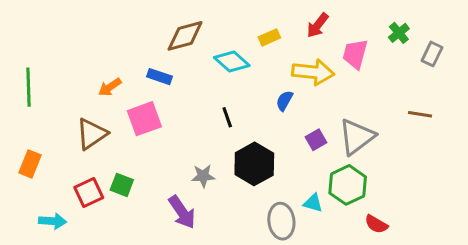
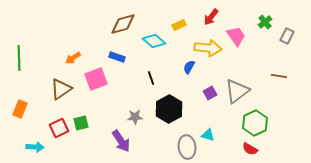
pink trapezoid: (355, 54) -> (236, 36), turned 130
blue rectangle: (159, 77) -> (117, 57), moved
green square: (122, 185) -> (81, 123), turned -35
green hexagon: (348, 185) -> (255, 123), moved

